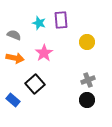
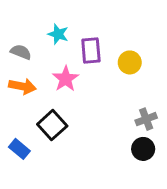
purple rectangle: (61, 20) -> (91, 51), moved
gray cross: (88, 80) -> (146, 119), moved
black circle: (87, 100) -> (143, 149), moved

